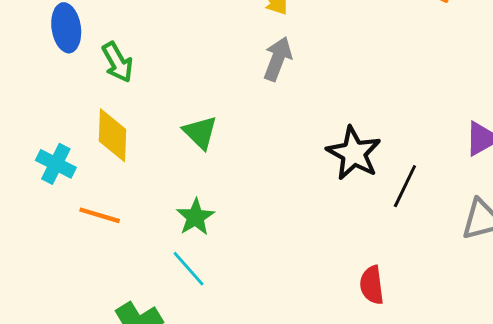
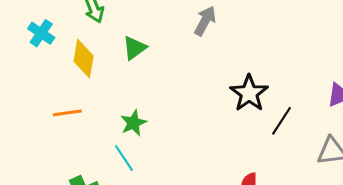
green triangle: (200, 132) -> (134, 48), moved, turned 32
cyan cross: (56, 164) -> (41, 33), moved
orange line: (100, 215) -> (67, 113), turned -32

